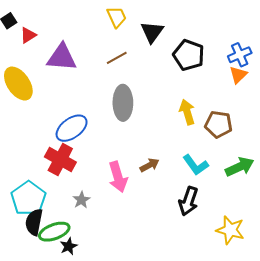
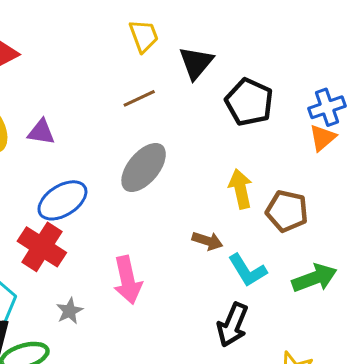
purple triangle: (62, 57) -> (41, 132), moved, size x0.6
gray ellipse: (123, 103) -> (144, 167), turned 36
brown arrow: (150, 165) -> (207, 241), moved, turned 42

